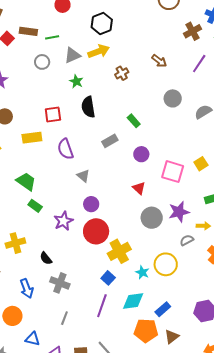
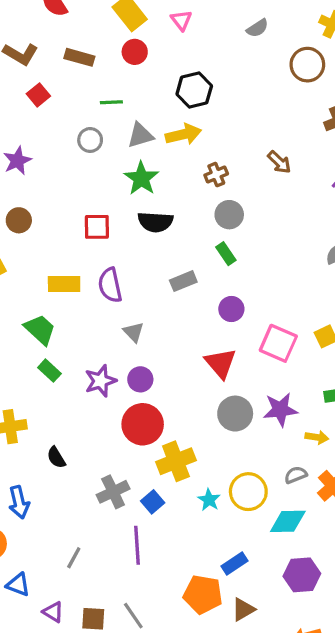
brown rectangle: (28, 31) -> (79, 57), moved
green star: (76, 81) -> (141, 178), size x1.5
gray circle: (173, 98) -> (229, 215), moved
black semicircle: (88, 107) -> (155, 222), turned -85
yellow rectangle: (32, 138) -> (64, 284), moved
red triangle: (139, 188) -> (221, 363), size x1.5
purple star: (63, 221) -> (100, 381), moved
gray semicircle: (187, 240) -> (296, 475), moved
gray cross: (60, 283) -> (113, 492), moved, turned 36
cyan diamond: (133, 301) -> (288, 521), moved
purple line: (102, 306) -> (137, 545), turned -30

